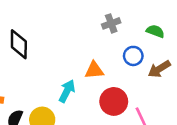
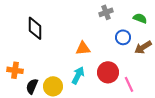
orange triangle: (94, 70) -> (83, 48), moved
cyan arrow: (67, 91) -> (78, 75), moved

